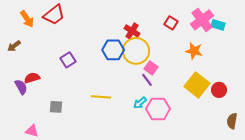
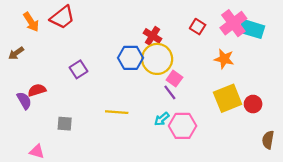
cyan rectangle: (218, 25) -> (252, 29), size x1.5
yellow square: (197, 85) -> (228, 98), turned 30

